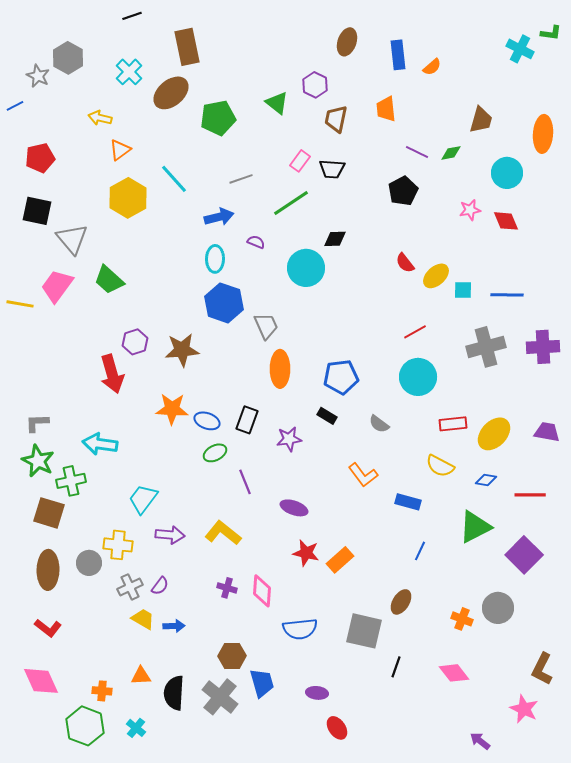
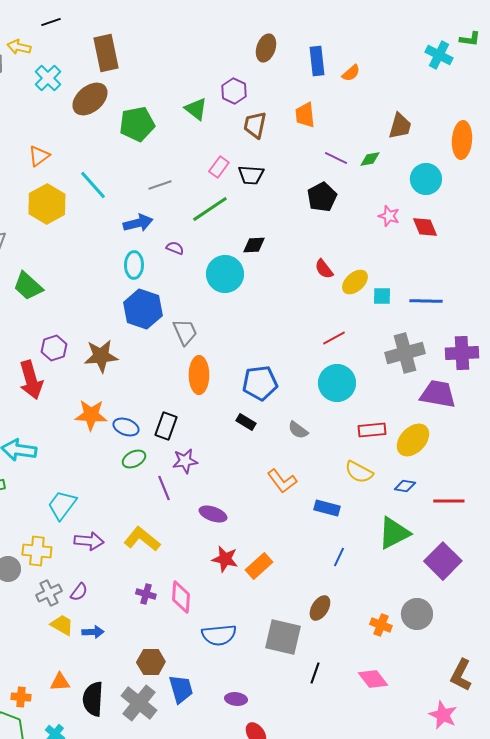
yellow arrow: (100, 118) -> (19, 47), moved
pink star: (470, 210) -> (389, 216), turned 30
purple trapezoid: (547, 432) -> (438, 394), moved, size x1.4
purple star: (289, 439) -> (185, 461), moved

